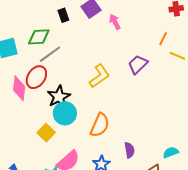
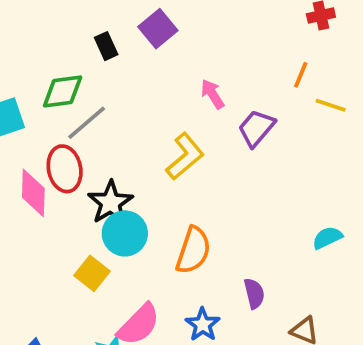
pink arrow: (115, 22) -> (212, 94), moved
red ellipse: (36, 77) -> (65, 169), turned -40
cyan semicircle: (171, 152) -> (327, 238), moved

